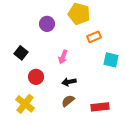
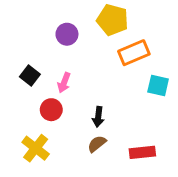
orange rectangle: (94, 37) -> (134, 53), size x1.5
pink arrow: (63, 57) -> (64, 83), moved
black arrow: (69, 82) -> (98, 117), turned -72

